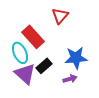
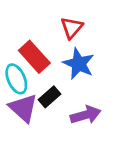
blue star: (76, 58) -> (79, 64), moved, turned 30
purple arrow: (70, 79) -> (86, 115), size x1.5

